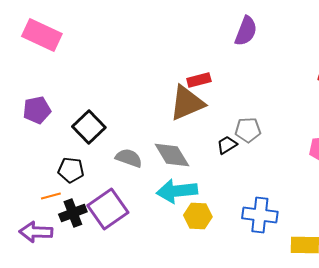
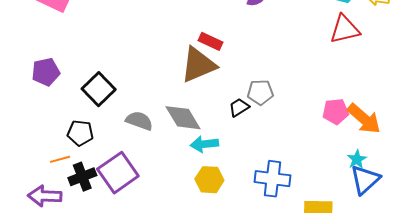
red rectangle: (199, 80) -> (210, 41), turned 40
cyan arrow: (177, 191) -> (204, 144), moved, size x0.7

